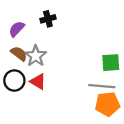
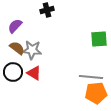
black cross: (48, 19) -> (47, 10), moved
gray star: (36, 56) -> (32, 50), turned -30
green square: (111, 63) -> (99, 39), moved

